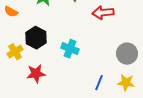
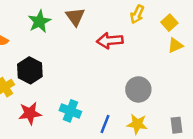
cyan cross: (70, 49) -> (70, 111), moved

